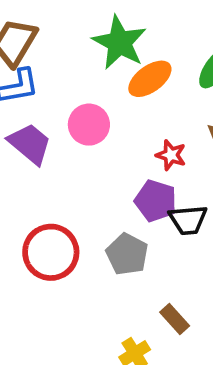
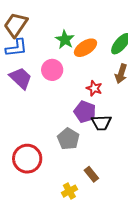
green star: (119, 43) -> (65, 40), moved, size x0.7
red circle: (51, 252) -> (27, 159), moved

